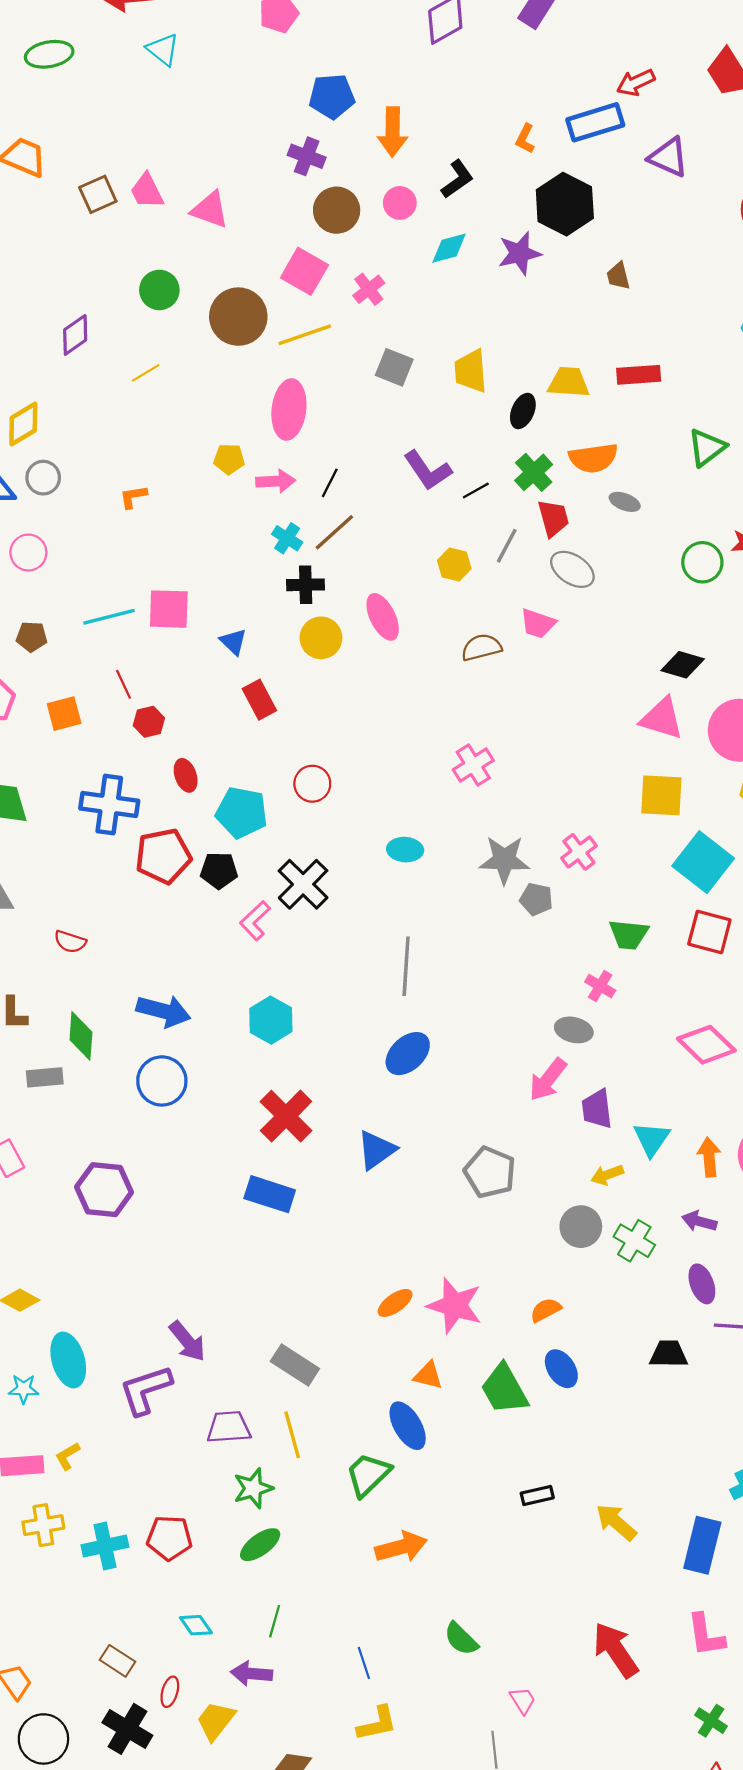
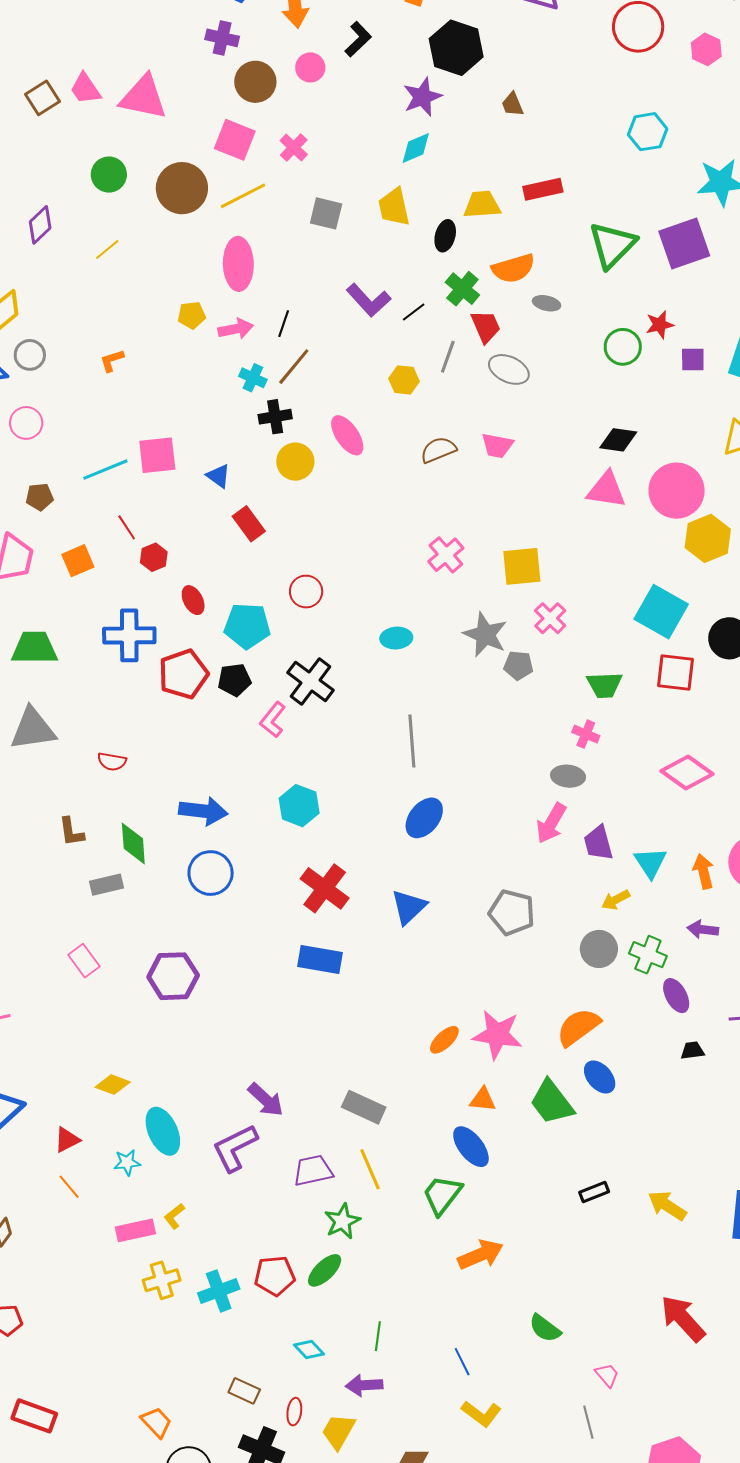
pink triangle: (210, 210) -> (143, 97), size x1.4
cyan diamond: (449, 248) -> (416, 148), moved
green triangle: (707, 447) -> (612, 245), size x1.4
pink trapezoid: (538, 623) -> (497, 445), moved
yellow square: (661, 795) -> (522, 566), moved
gray star: (504, 860) -> (485, 635), turned 30
purple ellipse: (702, 1284) -> (676, 996), moved
orange semicircle: (546, 1310) -> (578, 1027), size x1.6
black trapezoid: (669, 1354) -> (692, 1050), size x0.7
green ellipse: (260, 1545) -> (325, 1270), moved
yellow L-shape: (377, 1724) -> (481, 1414), turned 57

